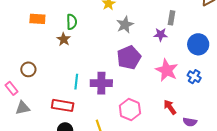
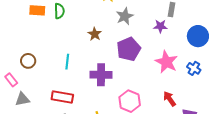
green semicircle: (72, 22) -> (59, 11), moved
brown star: (64, 39) -> (95, 34), moved
cyan line: (76, 82) -> (67, 62), moved

